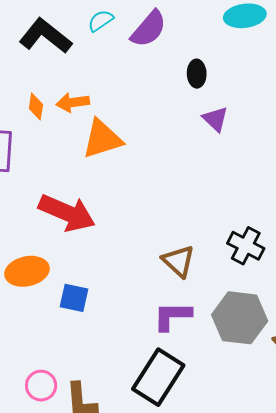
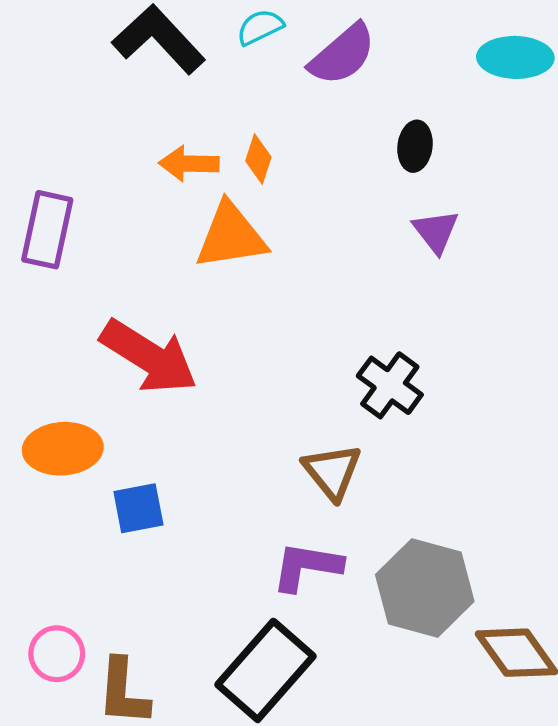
orange diamond: (36, 107) -> (258, 159), moved
black cross: (246, 246) -> (390, 385), moved
blue square: (74, 298) -> (138, 508), turned -32

